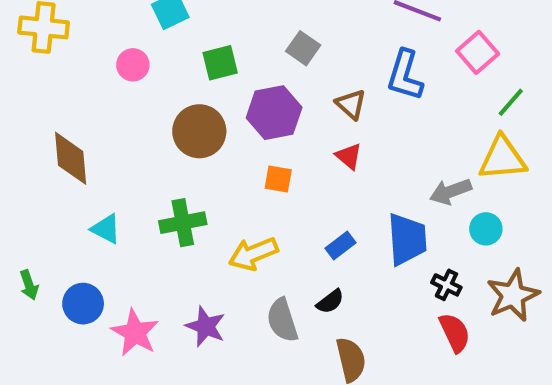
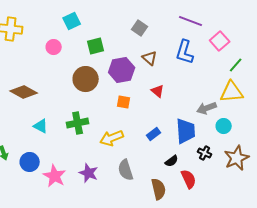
gray square: (303, 48) -> (140, 28), moved
brown triangle: (351, 104) -> (150, 58), moved
brown diamond: (71, 158) -> (24, 92), turned -56
black semicircle: (330, 302) -> (172, 161), moved
red semicircle: (455, 333) -> (189, 179), moved

